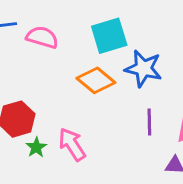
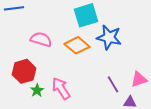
pink semicircle: (42, 37) -> (41, 39), moved
purple line: (149, 122) -> (113, 84), moved, turned -30

